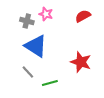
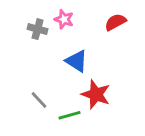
blue triangle: (36, 46) -> (76, 61), moved, size x0.7
red star: (81, 62) -> (96, 94), moved

